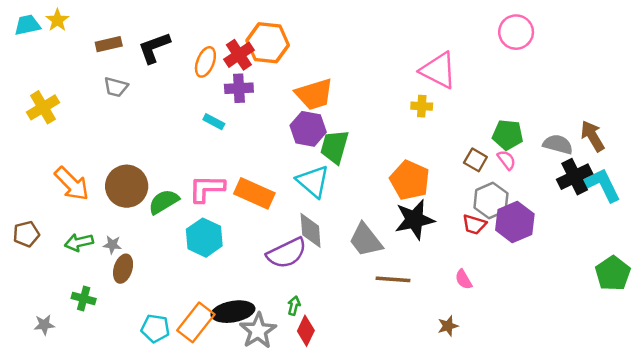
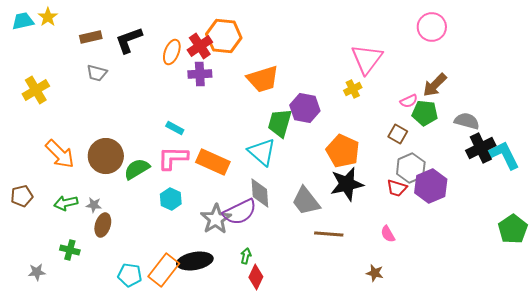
pink triangle: (438, 70) -> (367, 59), turned 40
yellow cross: (422, 106) -> (353, 89), turned -30
cyan rectangle: (214, 122) -> (175, 128), moved
purple hexagon: (308, 129) -> (305, 108), moved
brown arrow: (593, 136) -> (435, 85), moved, turned -104
pink semicircle: (507, 160) -> (409, 101), moved, turned 102
cyan hexagon: (204, 238) -> (171, 199), size x0.7
brown star: (448, 326) -> (375, 273), turned 30
gray star: (258, 331) -> (216, 219), moved

